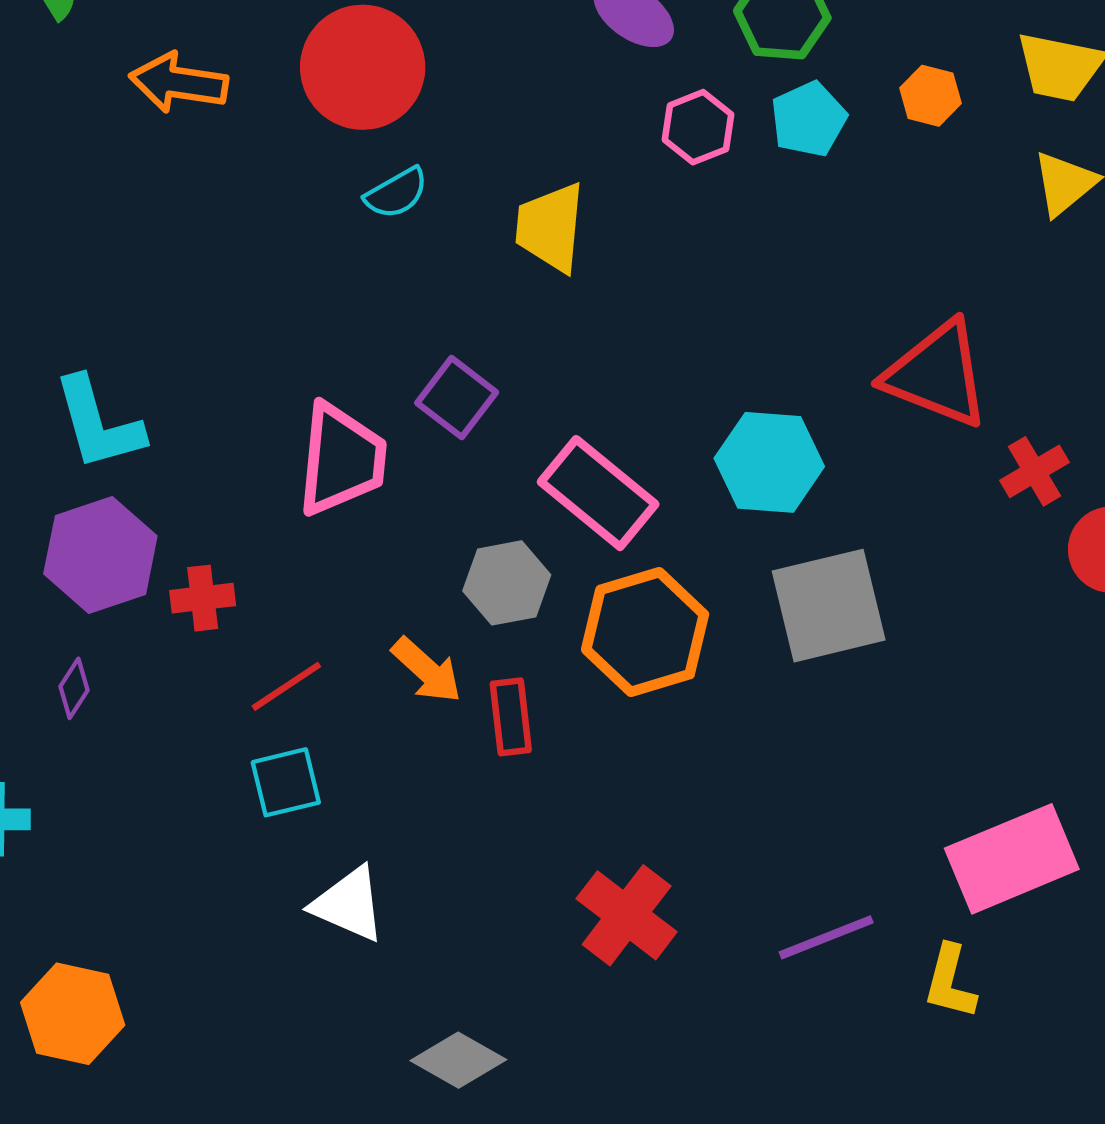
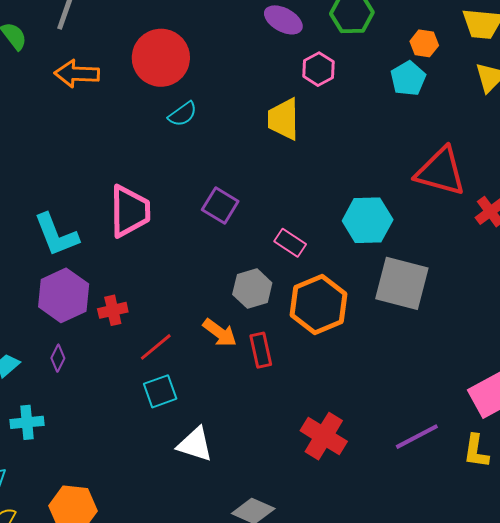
cyan pentagon: (809, 119) -> (408, 78), moved
yellow trapezoid: (550, 227) -> (283, 119), moved
pink trapezoid: (341, 459) -> (130, 211), moved
pink rectangle: (598, 493) -> (290, 243), size x0.6
gray square: (829, 606) -> (402, 283), turned 34

